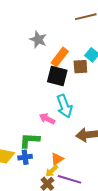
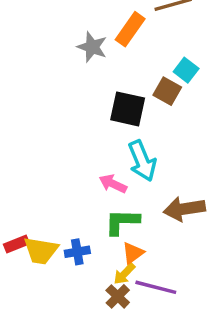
orange rectangle: (60, 57) -> (130, 29), moved
brown square: (80, 67) -> (167, 91), turned 35
green L-shape: (30, 140) -> (122, 222), moved

